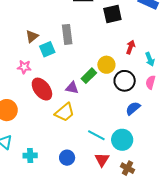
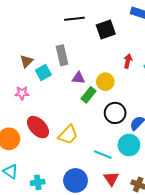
black circle: (125, 81) -> (115, 113), moved
purple triangle: (72, 88) -> (78, 78), moved
red ellipse: (42, 89) -> (38, 127), moved
cyan circle: (122, 140) -> (129, 145), moved
blue circle: (67, 158) -> (75, 180), size x1.5

